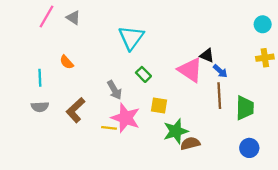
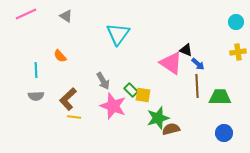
pink line: (47, 17) -> (26, 14), moved, turned 35
green rectangle: (143, 74) -> (131, 90), moved
green trapezoid: (245, 108) -> (220, 97), turned -90
yellow line: (109, 128) -> (74, 117), moved

